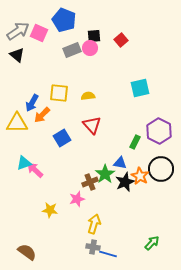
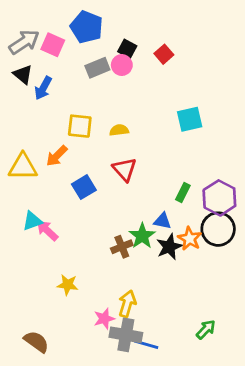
black square: (94, 36) -> (127, 49), turned 32
blue arrow: (32, 103) -> (43, 88), moved
purple hexagon: (159, 131) -> (219, 198), moved
pink star: (77, 199) -> (104, 319), moved
gray cross: (93, 247) -> (126, 335), size x1.6

